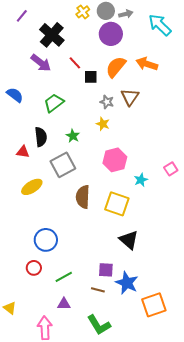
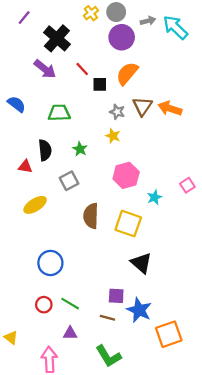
gray arrow: (126, 14) -> (148, 21), moved
orange arrow: (147, 64) -> (170, 108), moved
green trapezoid: (54, 103) -> (59, 113), turned 35
gray square: (63, 165) -> (69, 181), size x0.7
red circle: (34, 268) -> (44, 305), moved
green line: (64, 277) -> (70, 304), turned 60

